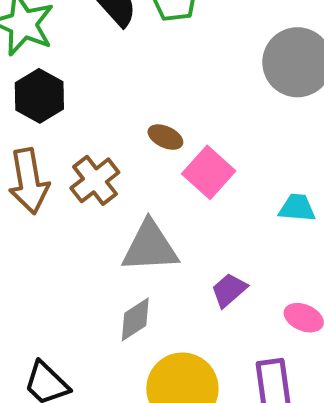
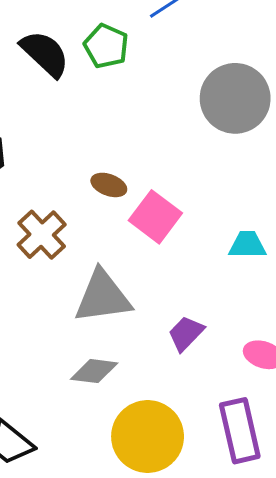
gray diamond: (135, 319) -> (94, 371), turned 45

